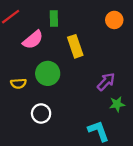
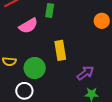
yellow rectangle: (75, 46) -> (60, 50), moved
green circle: (48, 73) -> (35, 68), moved

